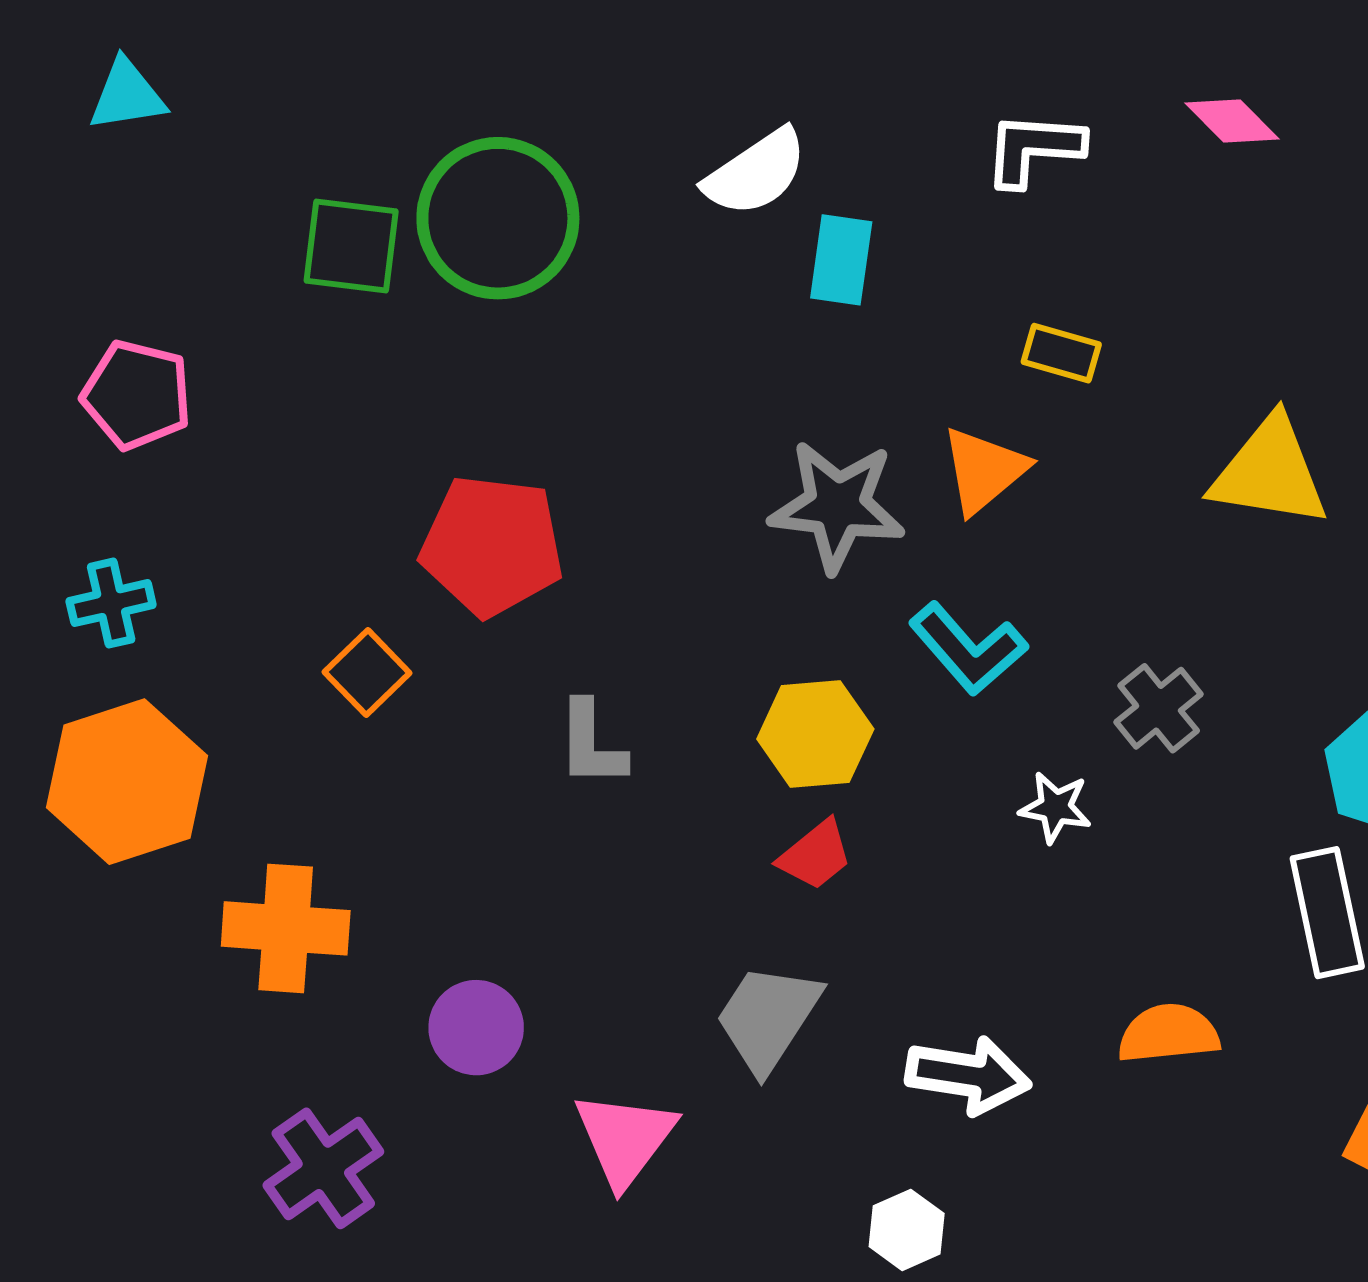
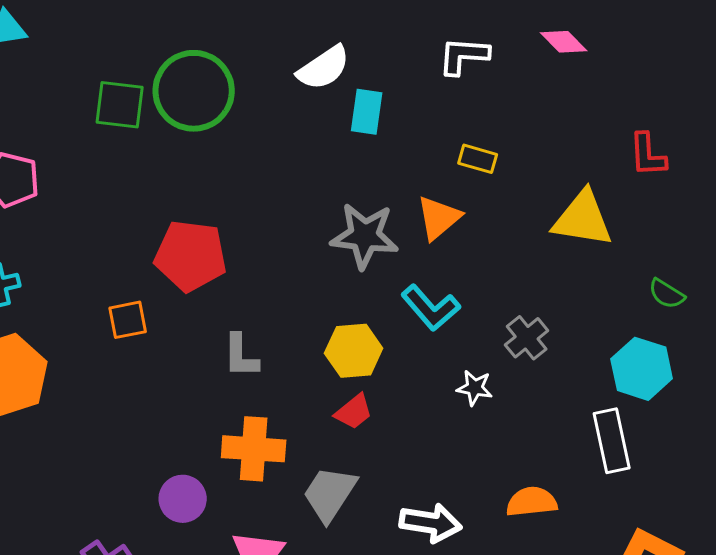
orange square: (367, 673) -> (128, 320), turned 33
orange cross: (286, 928) -> (254, 449), moved

